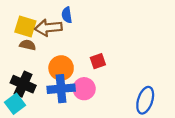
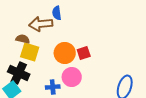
yellow square: (25, 26) -> (30, 52), moved
orange circle: (61, 68) -> (65, 53), moved
blue cross: (61, 89) -> (53, 87), moved, size x0.6

